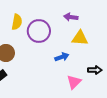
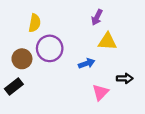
purple arrow: (71, 17) -> (97, 17), turned -72
purple circle: (39, 31) -> (50, 48), moved

